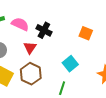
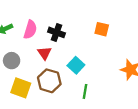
pink semicircle: (20, 24) -> (30, 30), turned 90
cyan square: (70, 64) -> (76, 65), moved

